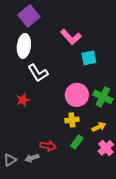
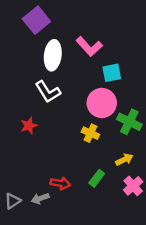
white ellipse: (24, 46) -> (53, 55), moved
pink circle: (77, 95) -> (102, 103), moved
yellow cross: (72, 120) -> (90, 133), moved, turned 32

